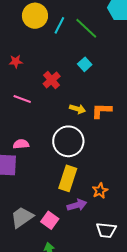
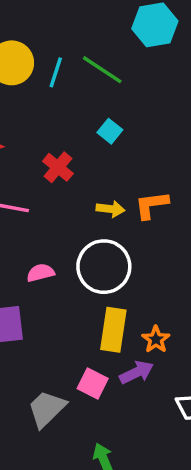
pink semicircle: (21, 144) -> (40, 273), moved
orange star: (100, 191) -> (156, 339), moved
pink square: (50, 220) -> (93, 384), moved

